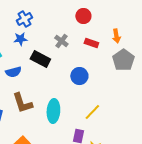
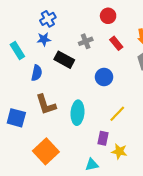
gray cross: (61, 41) -> (86, 41), turned 32
red rectangle: (91, 43) -> (116, 43), turned 32
blue semicircle: (13, 72) -> (37, 73), turned -63

